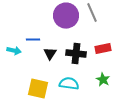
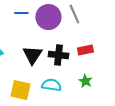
blue line: (33, 40) -> (21, 13), moved
black triangle: (50, 54) -> (32, 55), size x1.5

